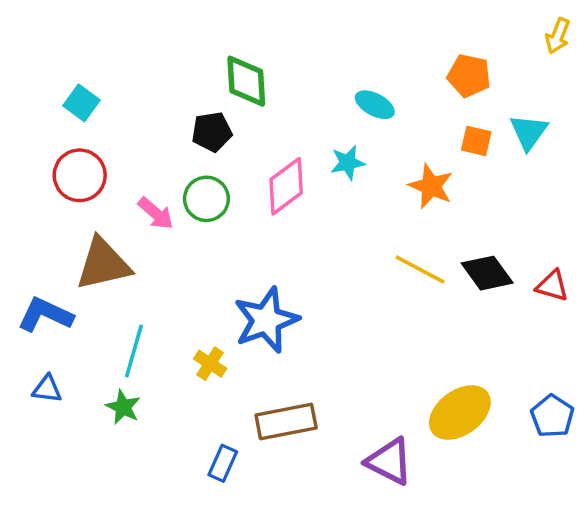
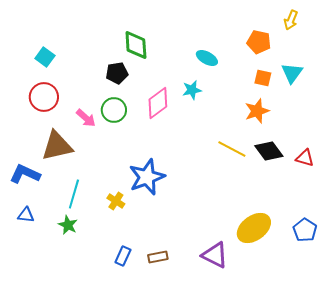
yellow arrow: (558, 36) -> (291, 20), moved
orange star: (431, 186) -> (257, 111), moved, turned 30
brown rectangle: (286, 422) -> (158, 257), moved, size x0.6

